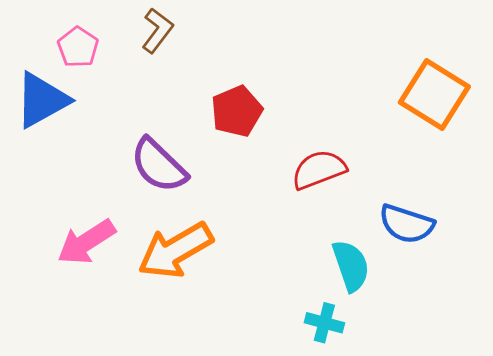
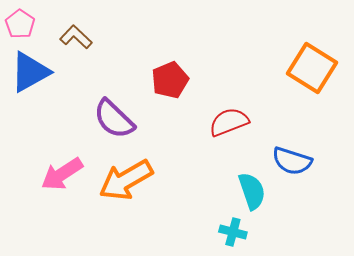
brown L-shape: (157, 30) -> (76, 37), moved, turned -84
pink pentagon: (78, 47) -> (20, 24), moved

